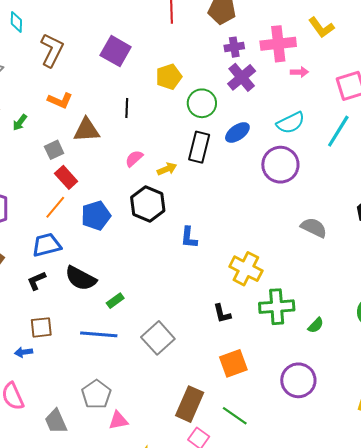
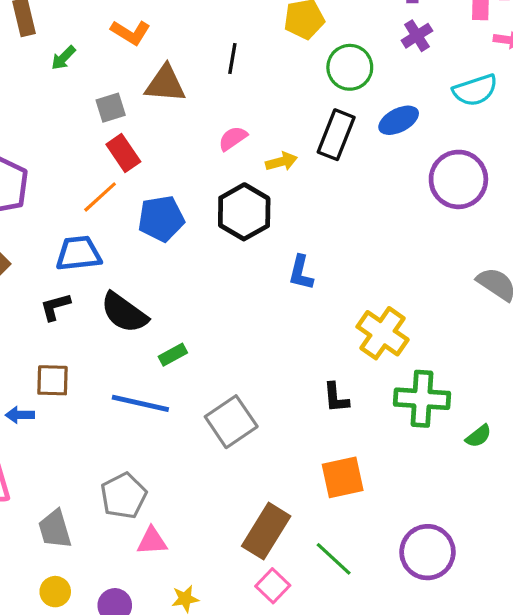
purple cross: (242, 77) -> (417, 36), size x0.7
cyan semicircle: (291, 123) -> (475, 90), moved
purple circle: (298, 380) -> (427, 552), moved

